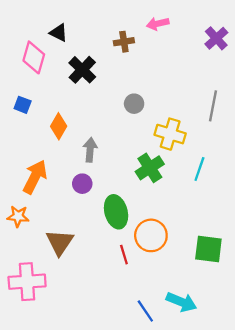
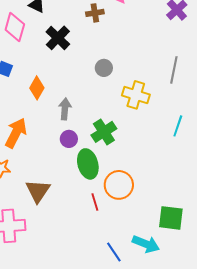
green cross: (150, 168) -> (104, 132), moved
cyan line: (199, 169) -> (178, 126), moved
purple circle: (82, 184) -> (69, 139), moved
green square: (208, 249) -> (171, 218), moved

